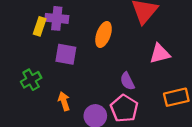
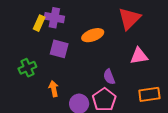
orange ellipse: (104, 34) -> (93, 35), turned 45

